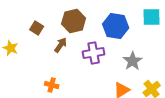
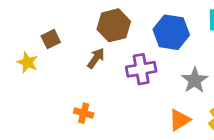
brown square: (37, 28) -> (51, 39), moved, turned 32

